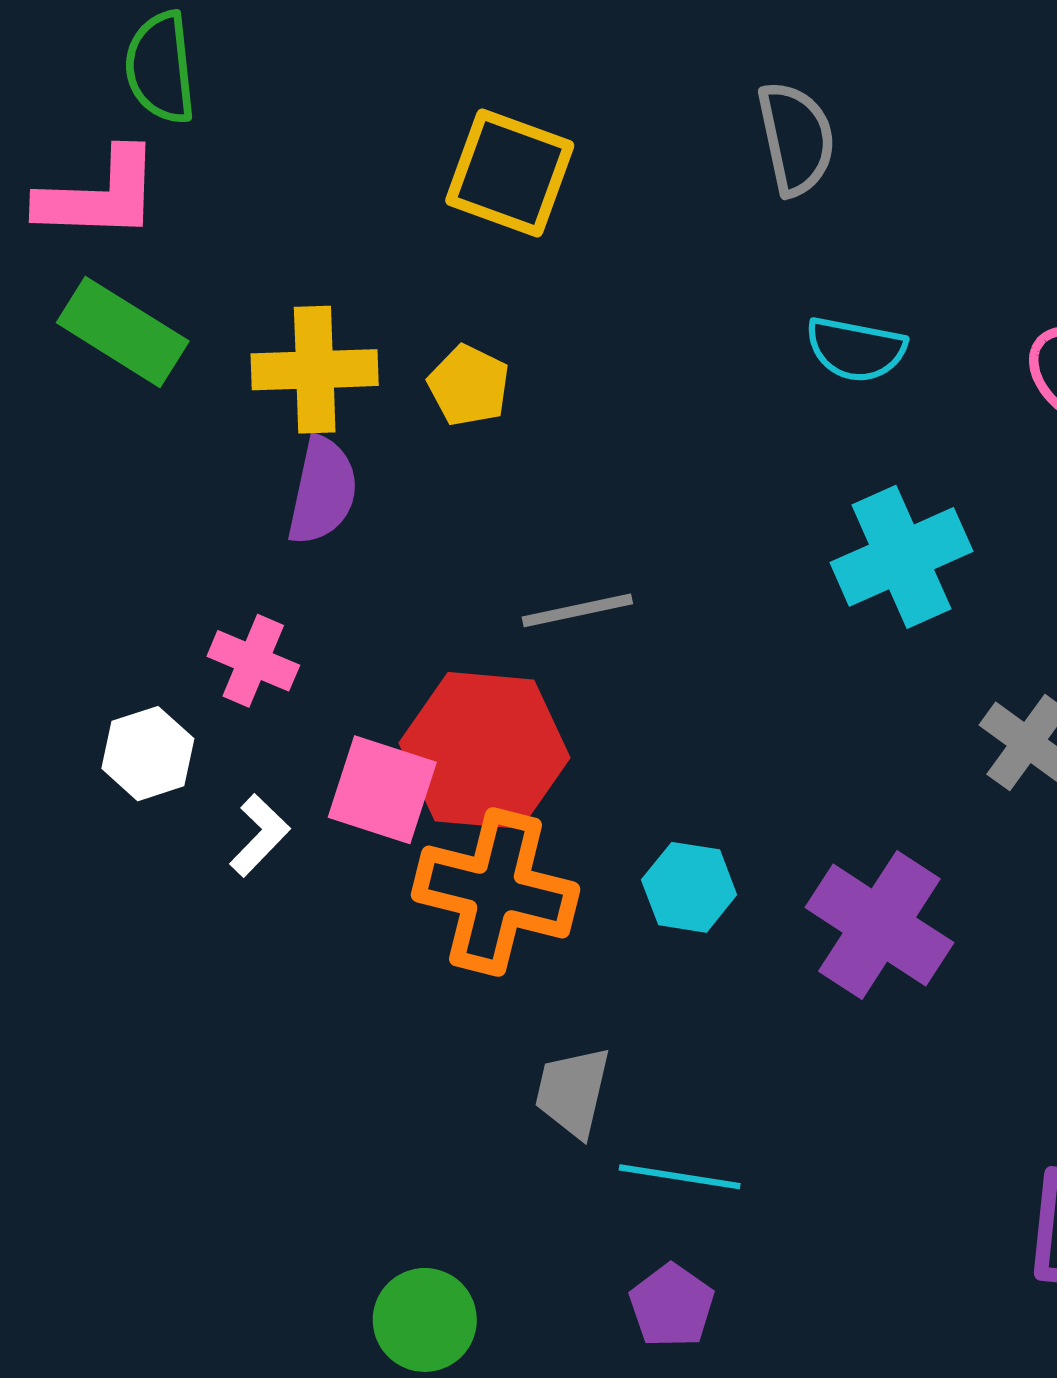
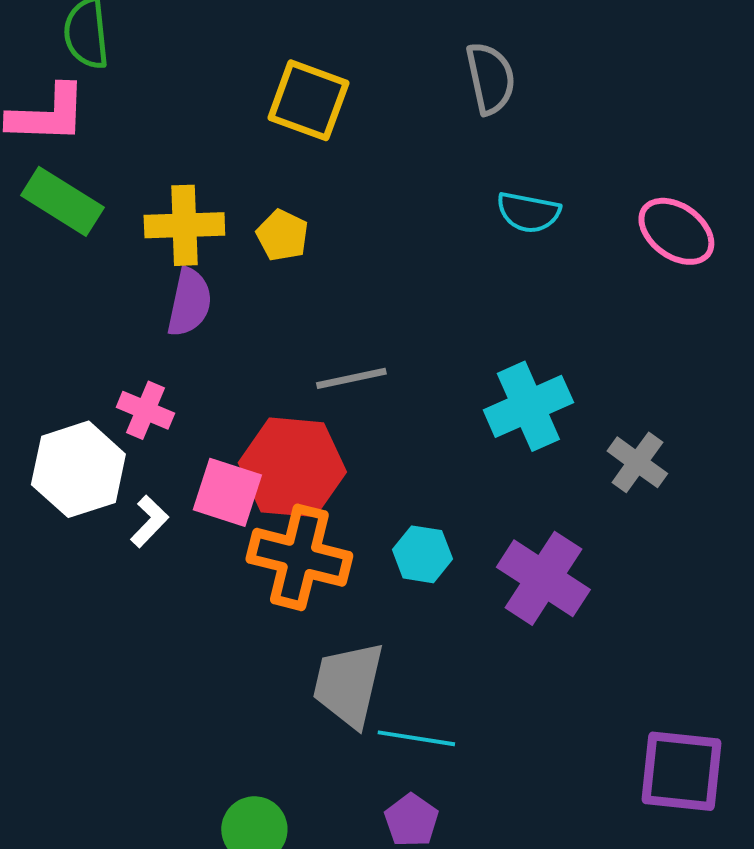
cyan cross: (901, 557) -> (528, 406), moved
white hexagon: (148, 754) -> (78, 469), size x1.6
gray trapezoid: (573, 1092) -> (348, 684), size x1.5

